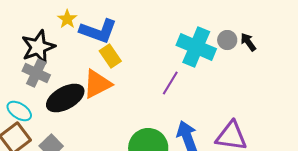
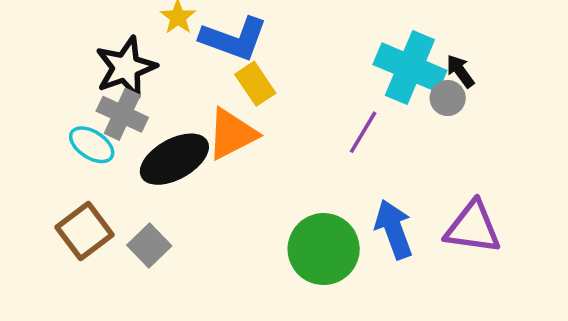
gray circle: (227, 40) -> (448, 98), moved
black arrow: (248, 42) -> (460, 71), moved
cyan ellipse: (19, 111) -> (92, 145), moved

